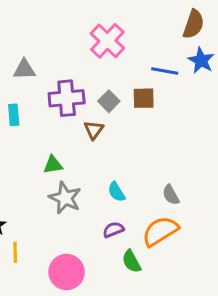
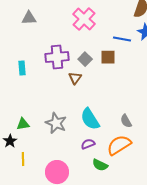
gray triangle: (24, 70) -> (29, 18), moved
green triangle: (53, 165) -> (23, 124), moved
cyan semicircle: (116, 192) -> (90, 119), size x1.6
green semicircle: (132, 261) -> (100, 165), turned -35

